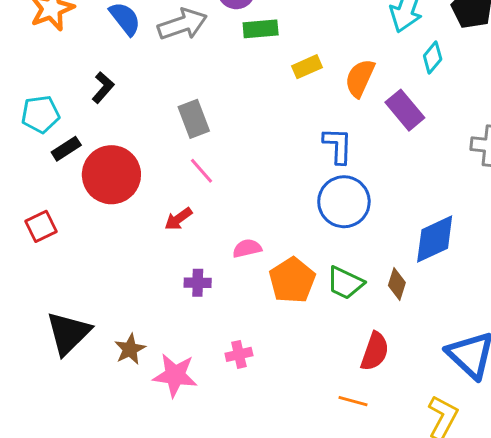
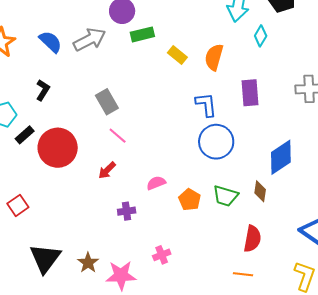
yellow rectangle: (307, 67) -> (177, 55), turned 72
purple rectangle: (405, 110) -> (250, 93), moved, turned 44
red square: (41, 226) -> (18, 205), moved
orange pentagon: (292, 280) -> (190, 200), size x0.7

